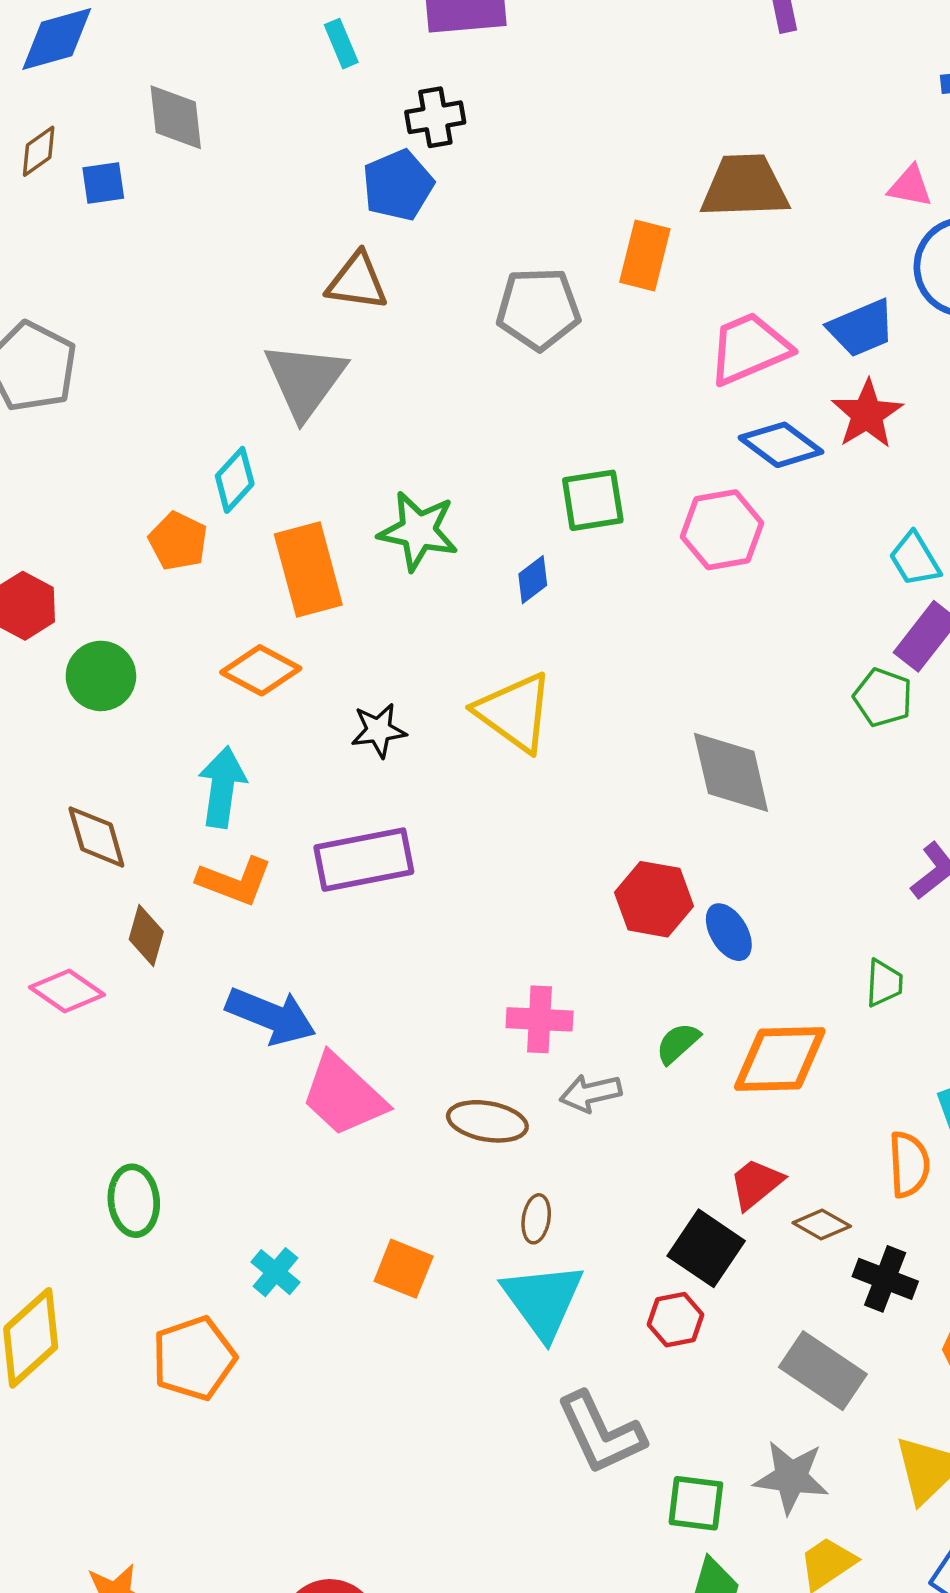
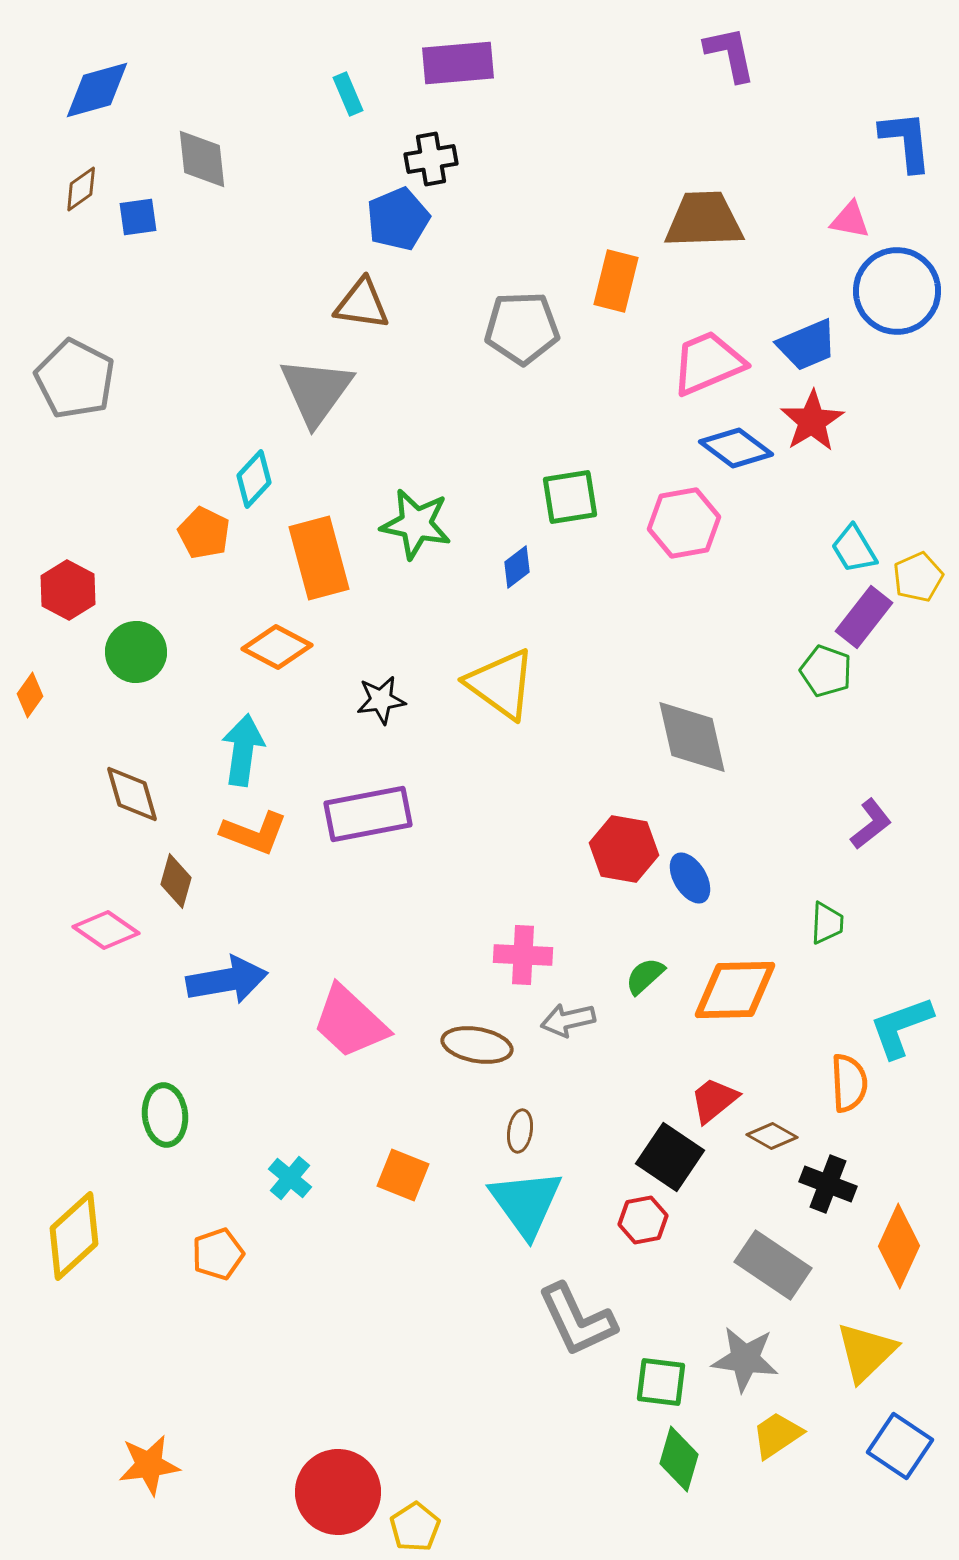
blue arrow: (271, 1016) -> (227, 980), moved, turned -32
orange pentagon: (194, 1358) -> (218, 1254), size x0.7

